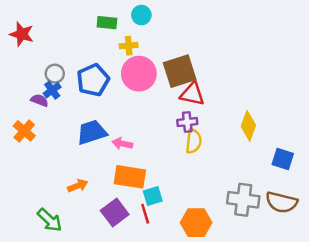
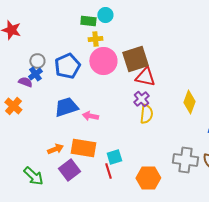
green rectangle: (107, 23) -> (88, 21), moved
purple cross: (187, 122) -> (141, 99), turned -35
orange rectangle: (130, 177) -> (83, 148), moved
purple square: (115, 212) -> (69, 170), moved

